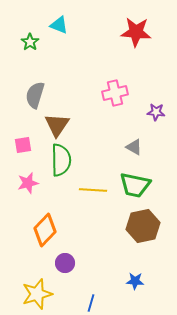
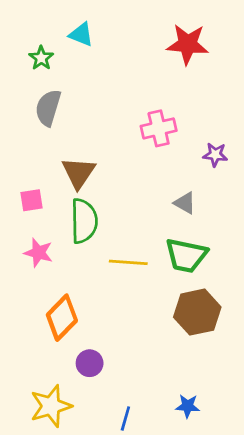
gray semicircle: (35, 95) -> (48, 108), moved
pink star: (28, 183) -> (38, 253), turned 30
blue star: (135, 281) -> (188, 406), moved

